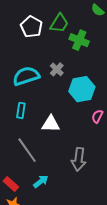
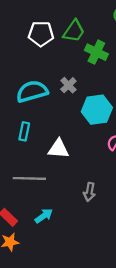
white pentagon: (31, 27) -> (41, 34), turned -30
gray line: (27, 150) -> (29, 178), turned -56
gray arrow: (79, 159) -> (89, 192), size x0.7

